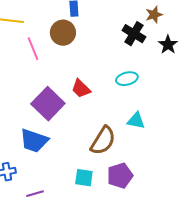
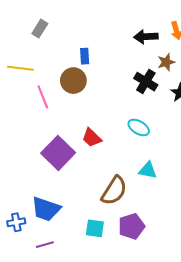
cyan ellipse: (127, 79) -> (139, 127), turned 45
blue trapezoid: (34, 141) -> (46, 209), moved

